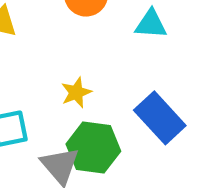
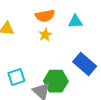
yellow star: (76, 92) -> (45, 35), moved

